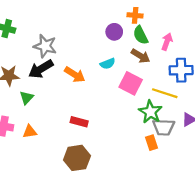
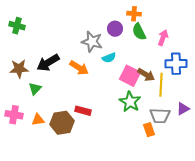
gray star: (45, 46) -> (92, 42), moved
brown arrow: (141, 56) -> (146, 75), moved
yellow line: (165, 93) -> (161, 85), turned 75
green star: (150, 112) -> (130, 102), moved
brown hexagon: (77, 158) -> (62, 123), moved

